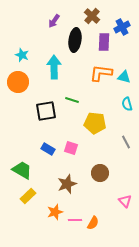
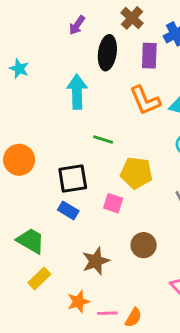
cyan star: (22, 55) -> (19, 69), moved
orange L-shape: (101, 73) -> (145, 100), turned -120
orange circle: (18, 82) -> (19, 160), moved
black square: (46, 111) -> (73, 179), moved
pink square: (71, 148) -> (113, 203), moved

